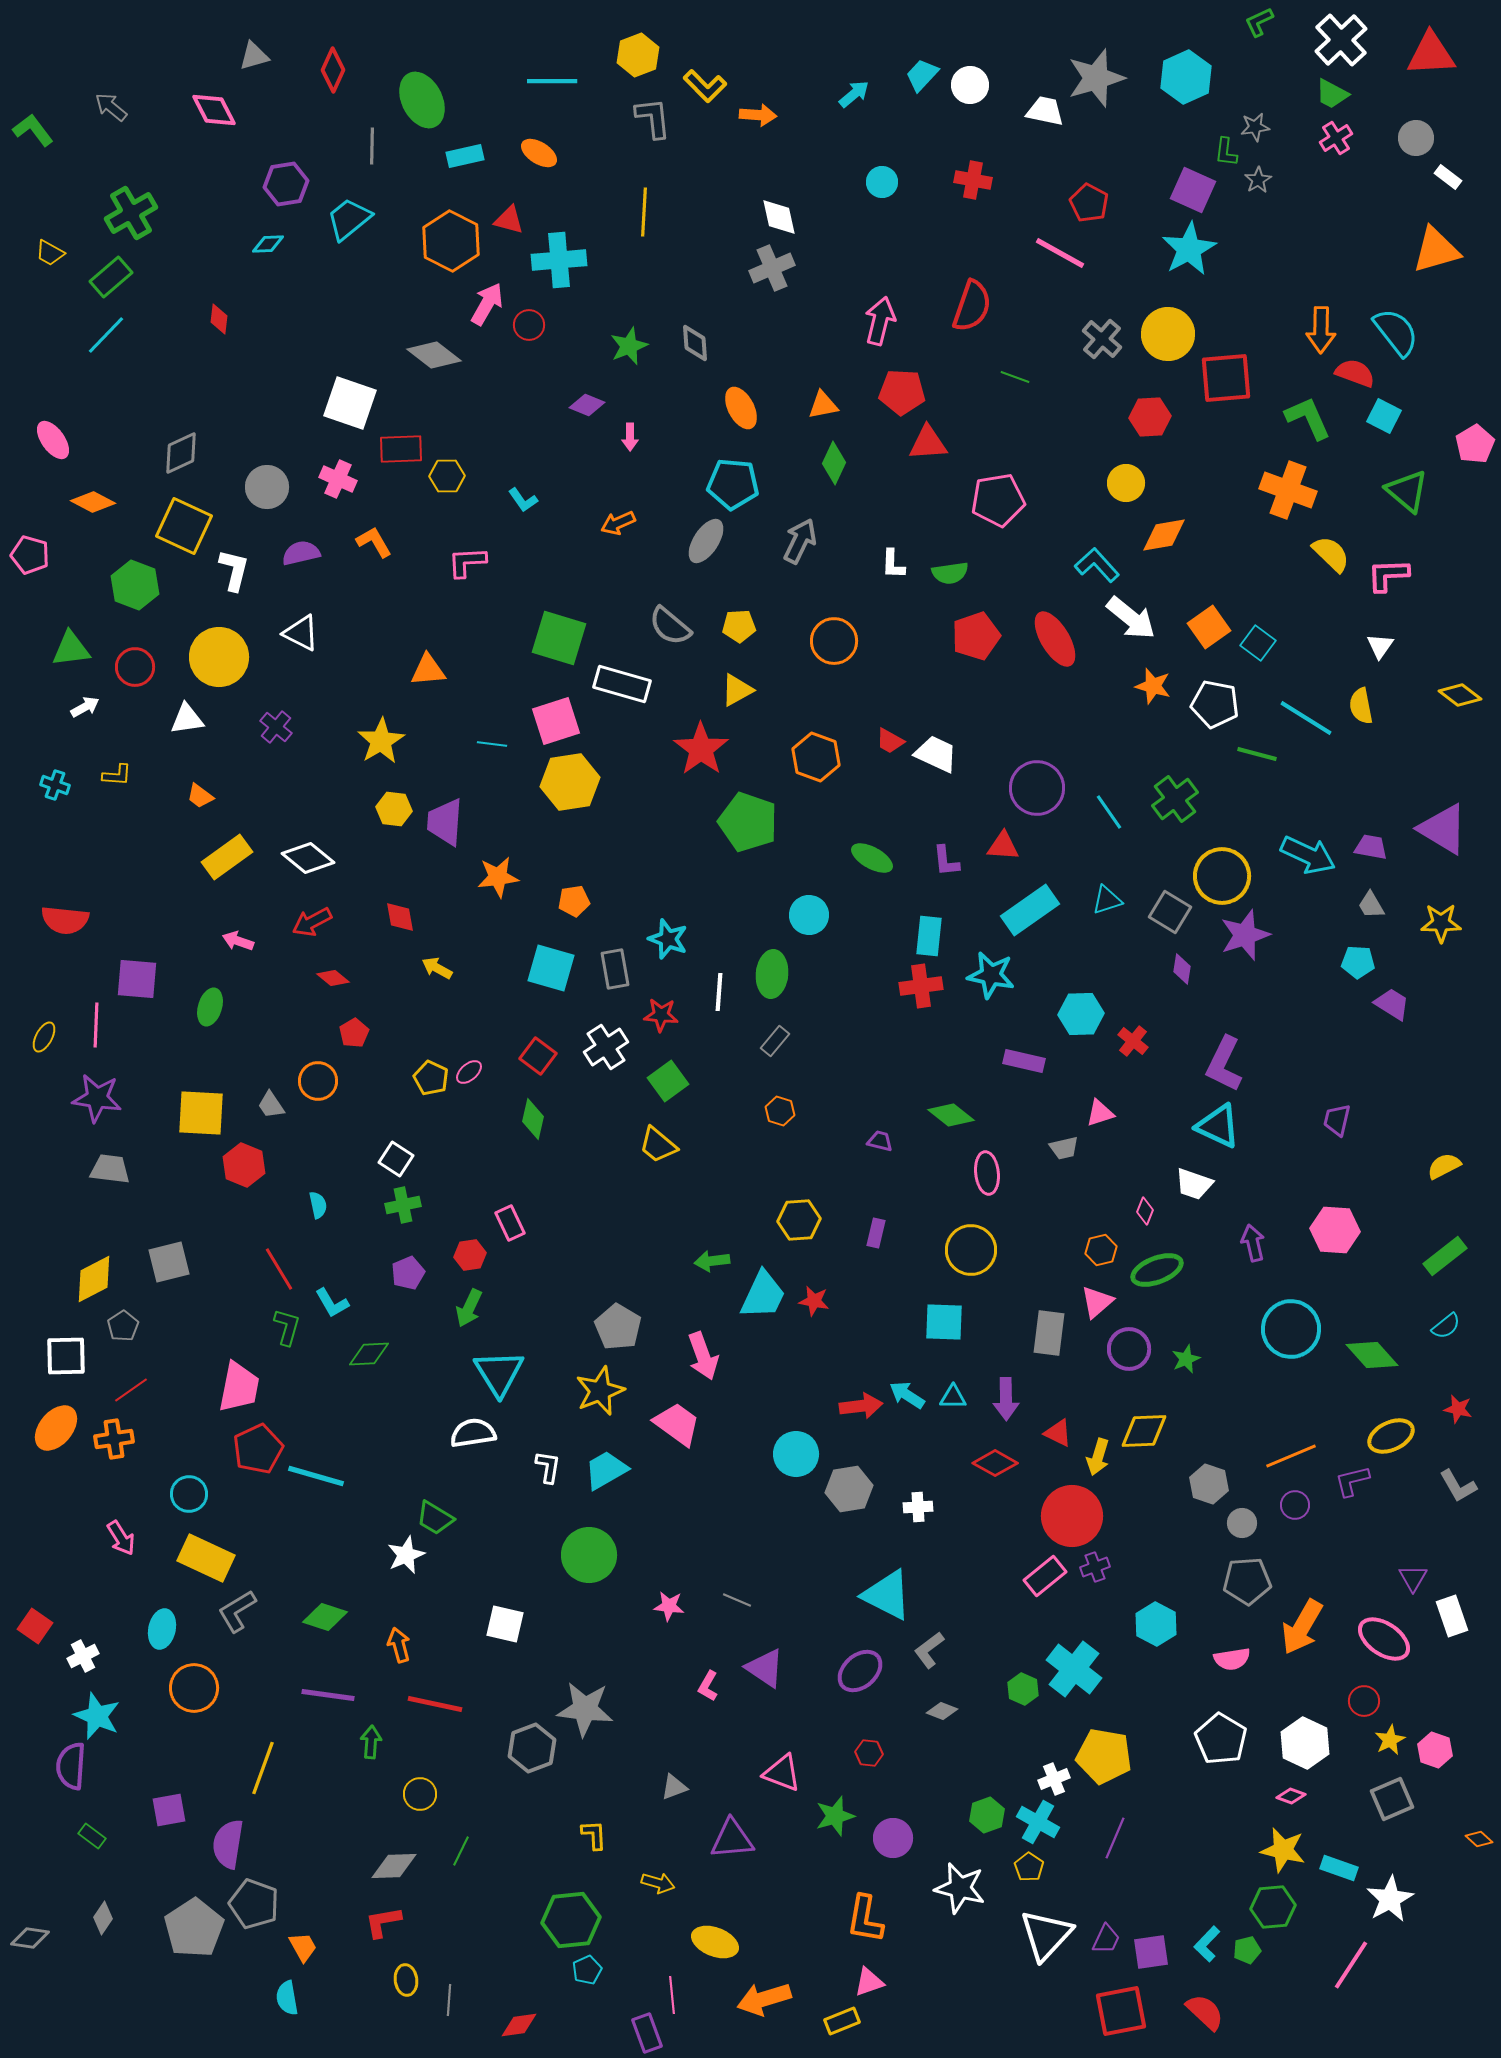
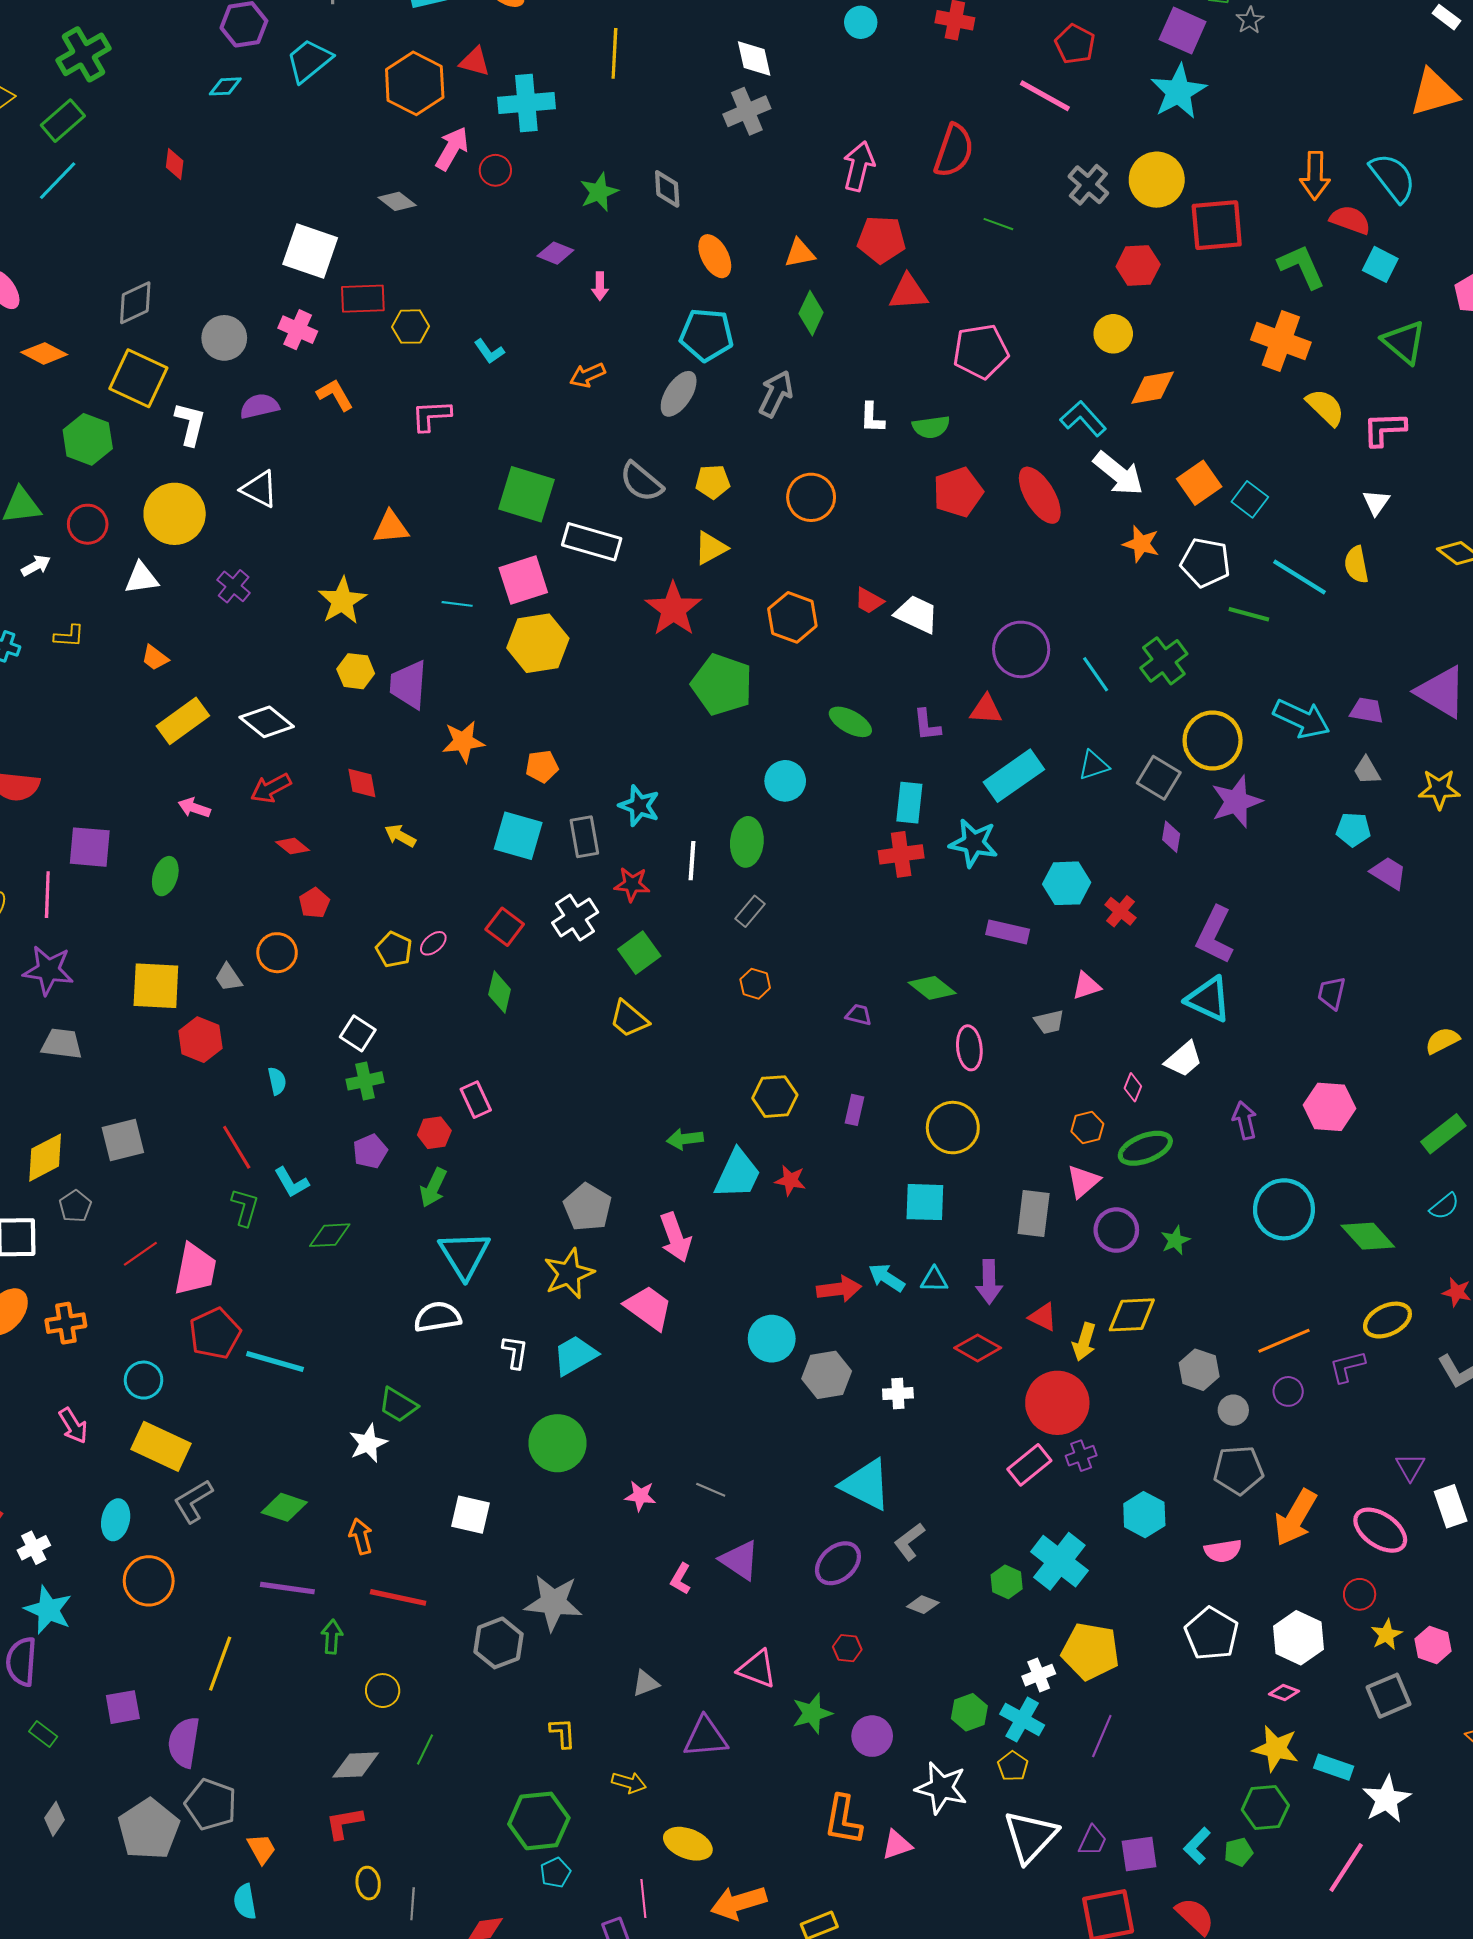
gray diamond: (434, 355) -> (397, 201), size x0.7
white trapezoid: (1194, 1184) -> (1184, 1059), turned -60
red line: (131, 1390) -> (140, 1254), moved
pink triangle: (869, 1982) -> (897, 1845), moved

